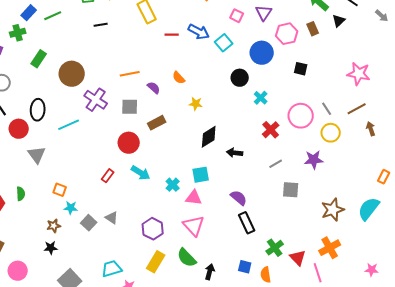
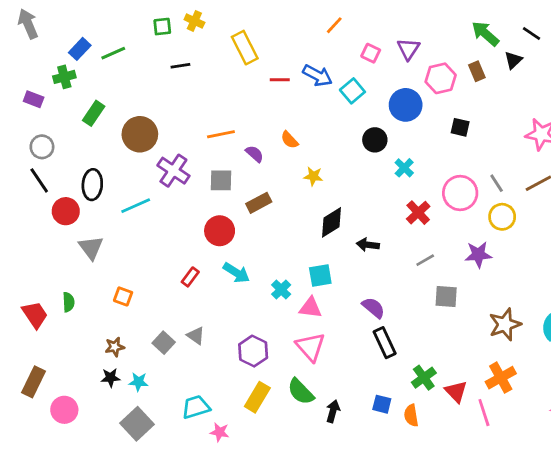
cyan star: (71, 208) -> (138, 382), moved

